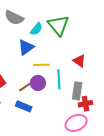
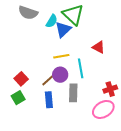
blue triangle: (26, 47) -> (63, 29), moved
gray rectangle: (77, 91) -> (73, 93), moved
blue rectangle: (24, 106) -> (49, 100), turned 70

